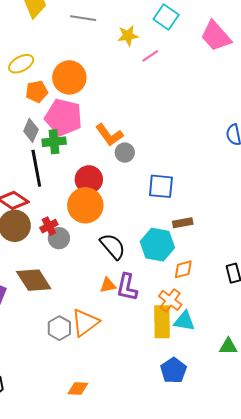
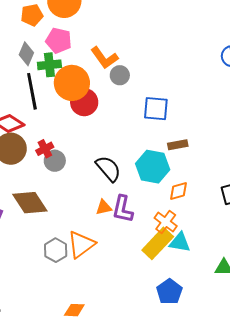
pink pentagon: (63, 117) -> (59, 41), size x0.7
orange circle: (85, 205) -> (72, 83), moved
yellow rectangle: (162, 322) -> (158, 243), turned 44

